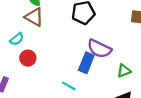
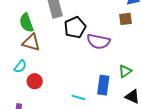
purple semicircle: (99, 49) -> (98, 41), moved
blue rectangle: (86, 63) -> (103, 85), moved

